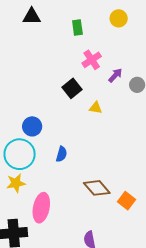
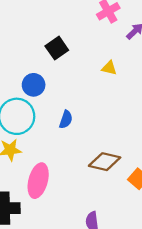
black square: (72, 88) -> (57, 48), moved
brown diamond: (97, 188) -> (105, 162), turned -40

